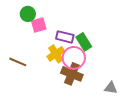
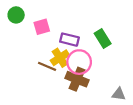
green circle: (28, 14) -> (16, 15), moved
green rectangle: (84, 42) -> (103, 39), moved
brown line: (18, 62) -> (47, 66), moved

